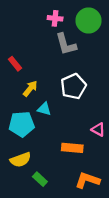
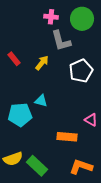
white pentagon: (73, 86) -> (81, 71), moved
yellow arrow: (30, 88) -> (42, 63), moved
yellow semicircle: (21, 160) -> (13, 159), moved
green rectangle: (40, 179) -> (37, 166), size x1.5

